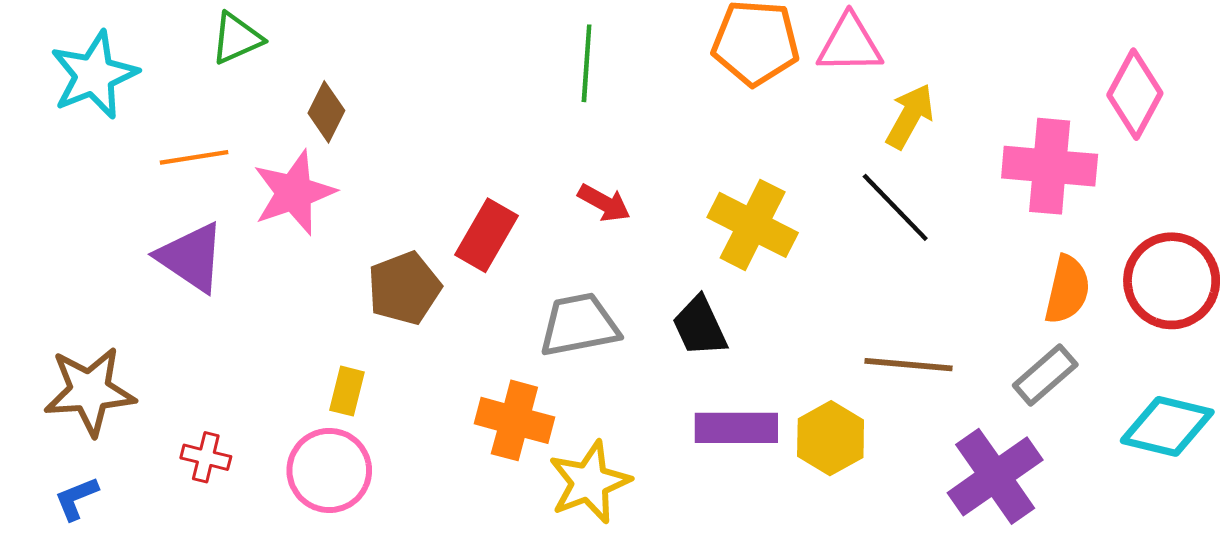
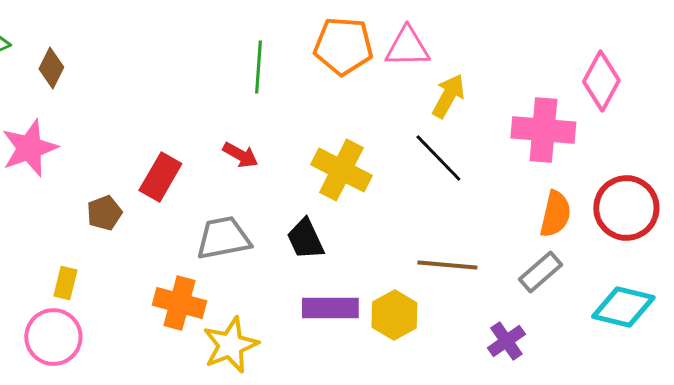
green line: (587, 63) -> (258, 67), moved
brown diamond: (326, 112) -> (51, 68), moved
brown pentagon: (404, 288) -> (104, 213), size x0.7
purple cross: (995, 476) -> (506, 341), size x0.6

